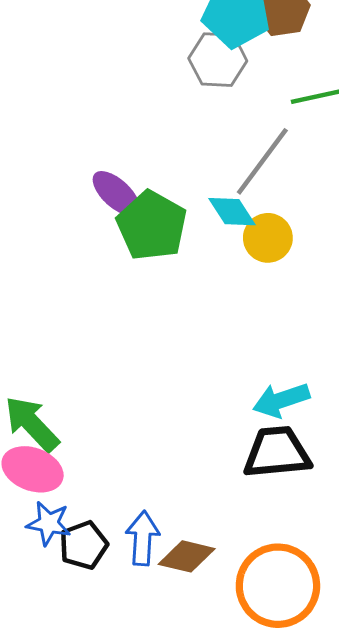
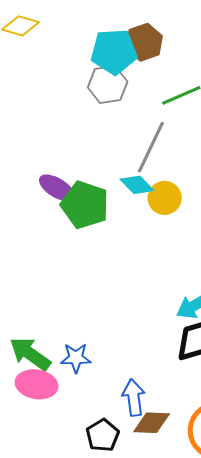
blue star: (49, 523) -> (76, 358), moved
blue arrow: (143, 538) -> (134, 398), moved
black pentagon: (84, 545) -> (103, 435), moved

